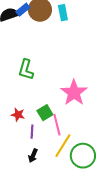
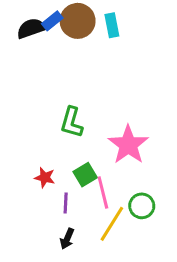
green L-shape: (26, 70) -> (72, 122), moved
green circle: (83, 156) -> (142, 206), moved, size x0.7

